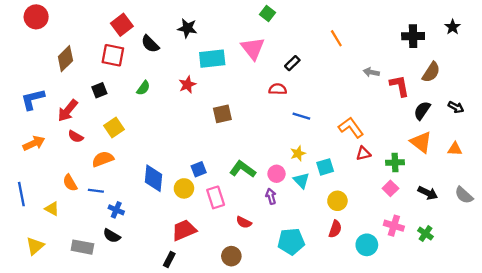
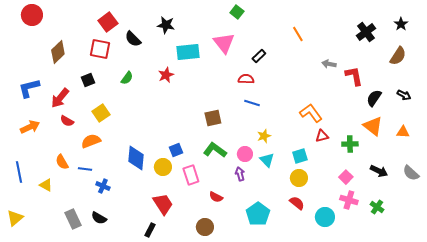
black cross: (413, 36) -> (366, 32), turned -36
brown semicircle: (431, 72) -> (398, 56), moved
brown square: (222, 114) -> (213, 118), moved
blue line: (301, 116) -> (252, 103), moved
cyan square: (325, 167) -> (300, 156), moved
pink square: (390, 188) -> (346, 177), moved
red semicircle: (335, 229) -> (297, 203), turned -70
red trapezoid: (184, 230) -> (163, 204), turned 80
black semicircle: (112, 236) -> (99, 218), moved
cyan pentagon: (291, 241) -> (258, 214), turned -30
yellow triangle: (35, 246) -> (15, 218), moved
gray rectangle: (82, 247) -> (73, 219), turned 54

